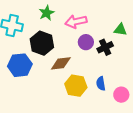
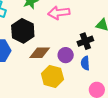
purple circle: (86, 42) -> (66, 55), moved
blue semicircle: (101, 84) -> (85, 63), moved

